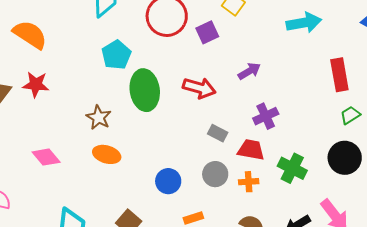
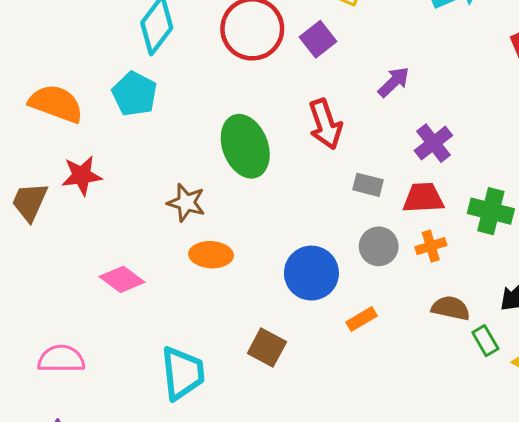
cyan pentagon: (116, 55) -> (135, 94), moved
red arrow: (199, 88) -> (325, 124), turned 68
blue circle: (168, 181) -> (311, 273), size x1.4

